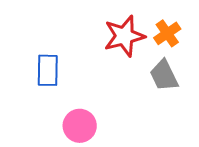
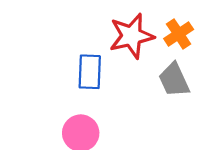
blue rectangle: (48, 70) -> (90, 72), moved

